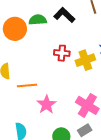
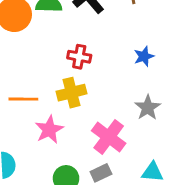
yellow cross: (85, 60) -> (71, 93), moved

